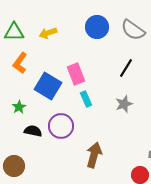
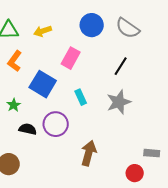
pink rectangle: (76, 74) -> (71, 58), moved, turned 50
gray star: (124, 104) -> (119, 102), size x1.4

